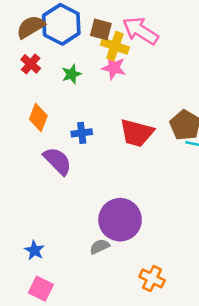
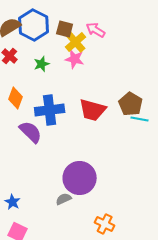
pink arrow: (140, 31) -> (96, 30), size x0.7
yellow cross: (115, 46) -> (76, 42), turned 30
blue cross: (82, 133) -> (50, 110), size x1.8

